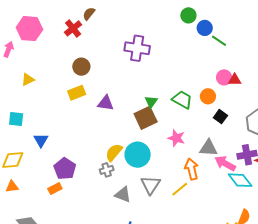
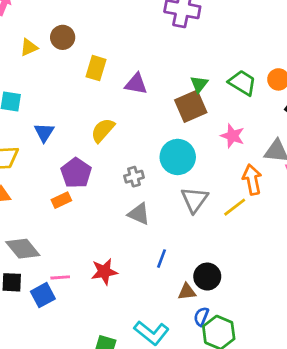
brown circle: (81, 67) -> (63, 37), moved
yellow rectangle: (77, 93) -> (96, 68), turned -54
yellow semicircle: (114, 152) -> (103, 130), moved
gray triangle: (123, 195) -> (139, 214), moved

